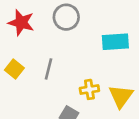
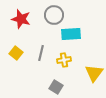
cyan rectangle: (115, 42) -> (71, 34), moved
yellow cross: (89, 89) -> (64, 60), moved

